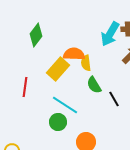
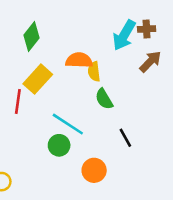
yellow rectangle: (58, 69) -> (38, 79), moved
black line: (114, 99) -> (125, 138), moved

